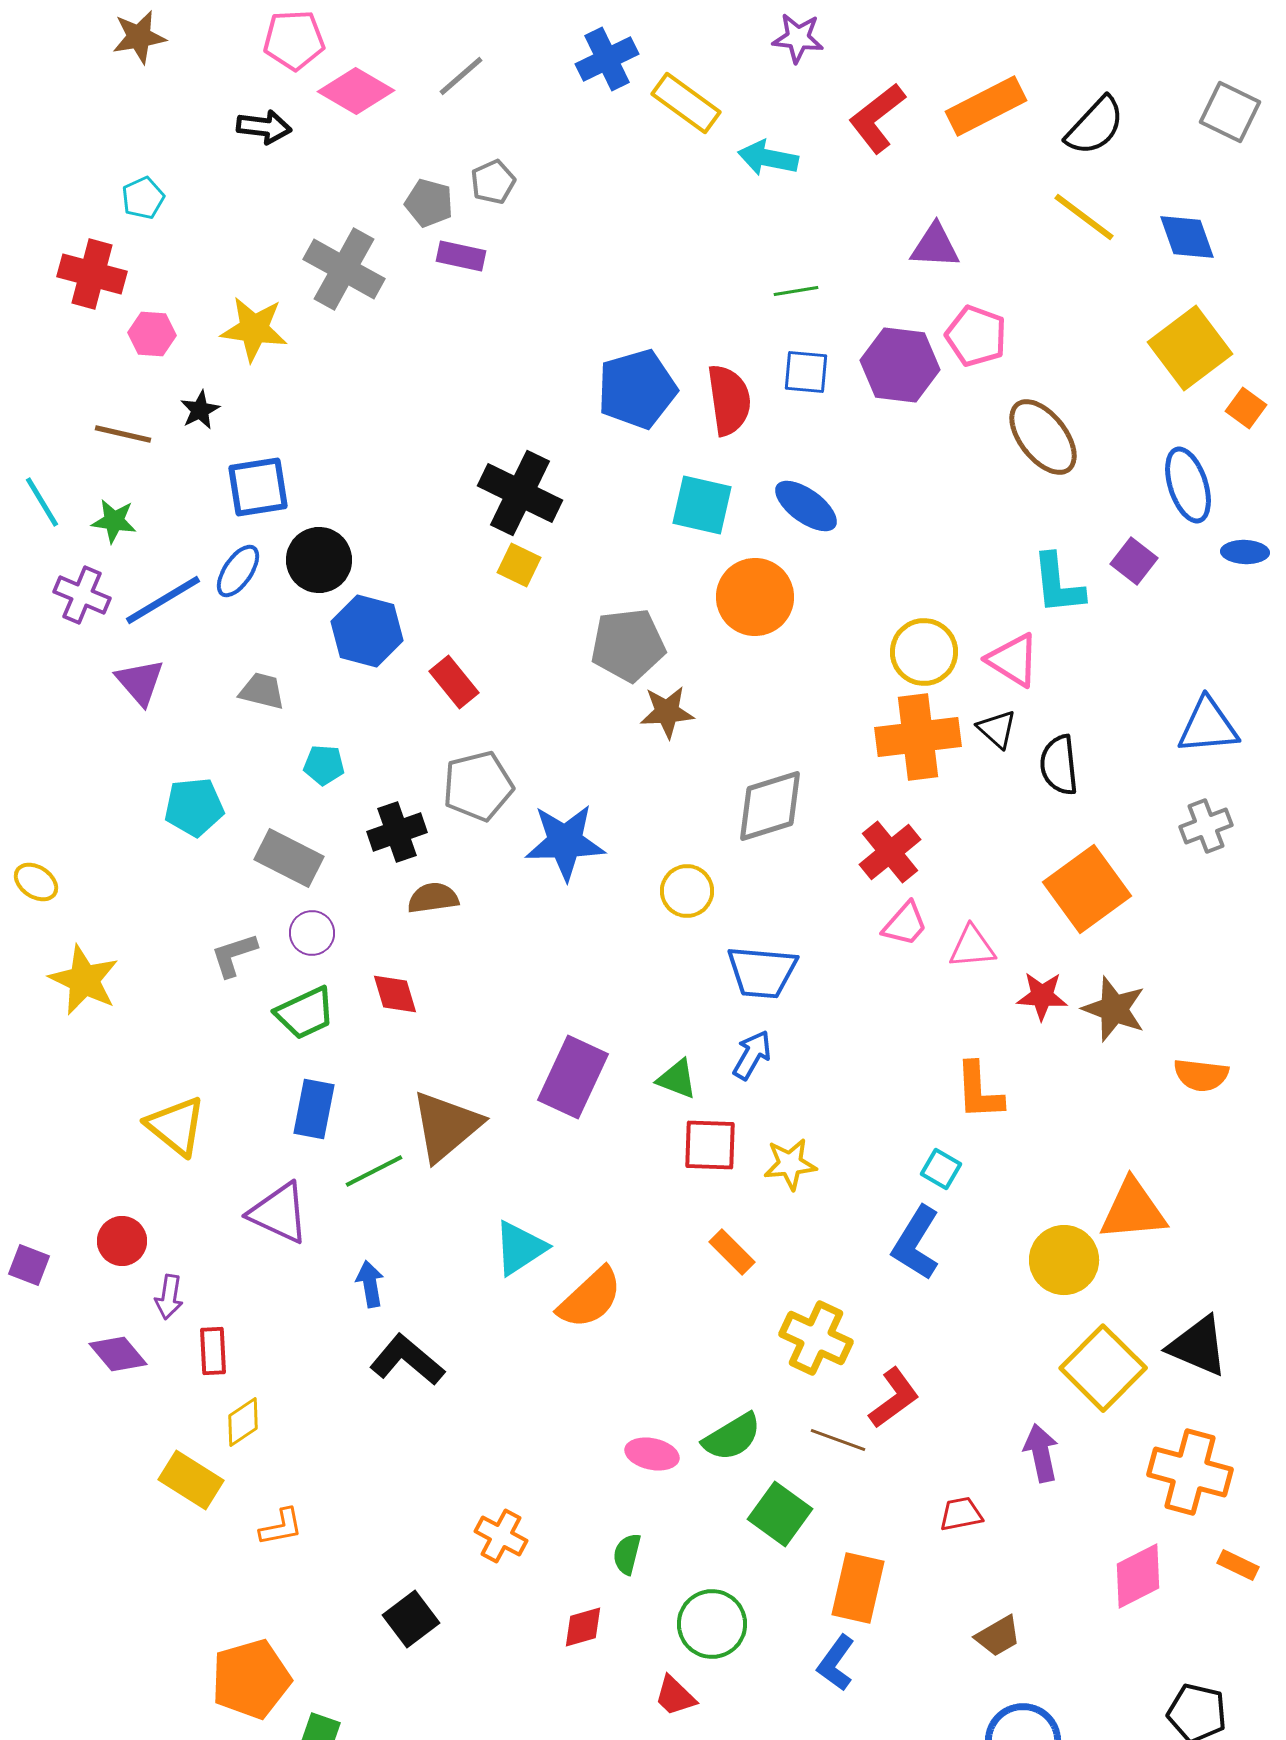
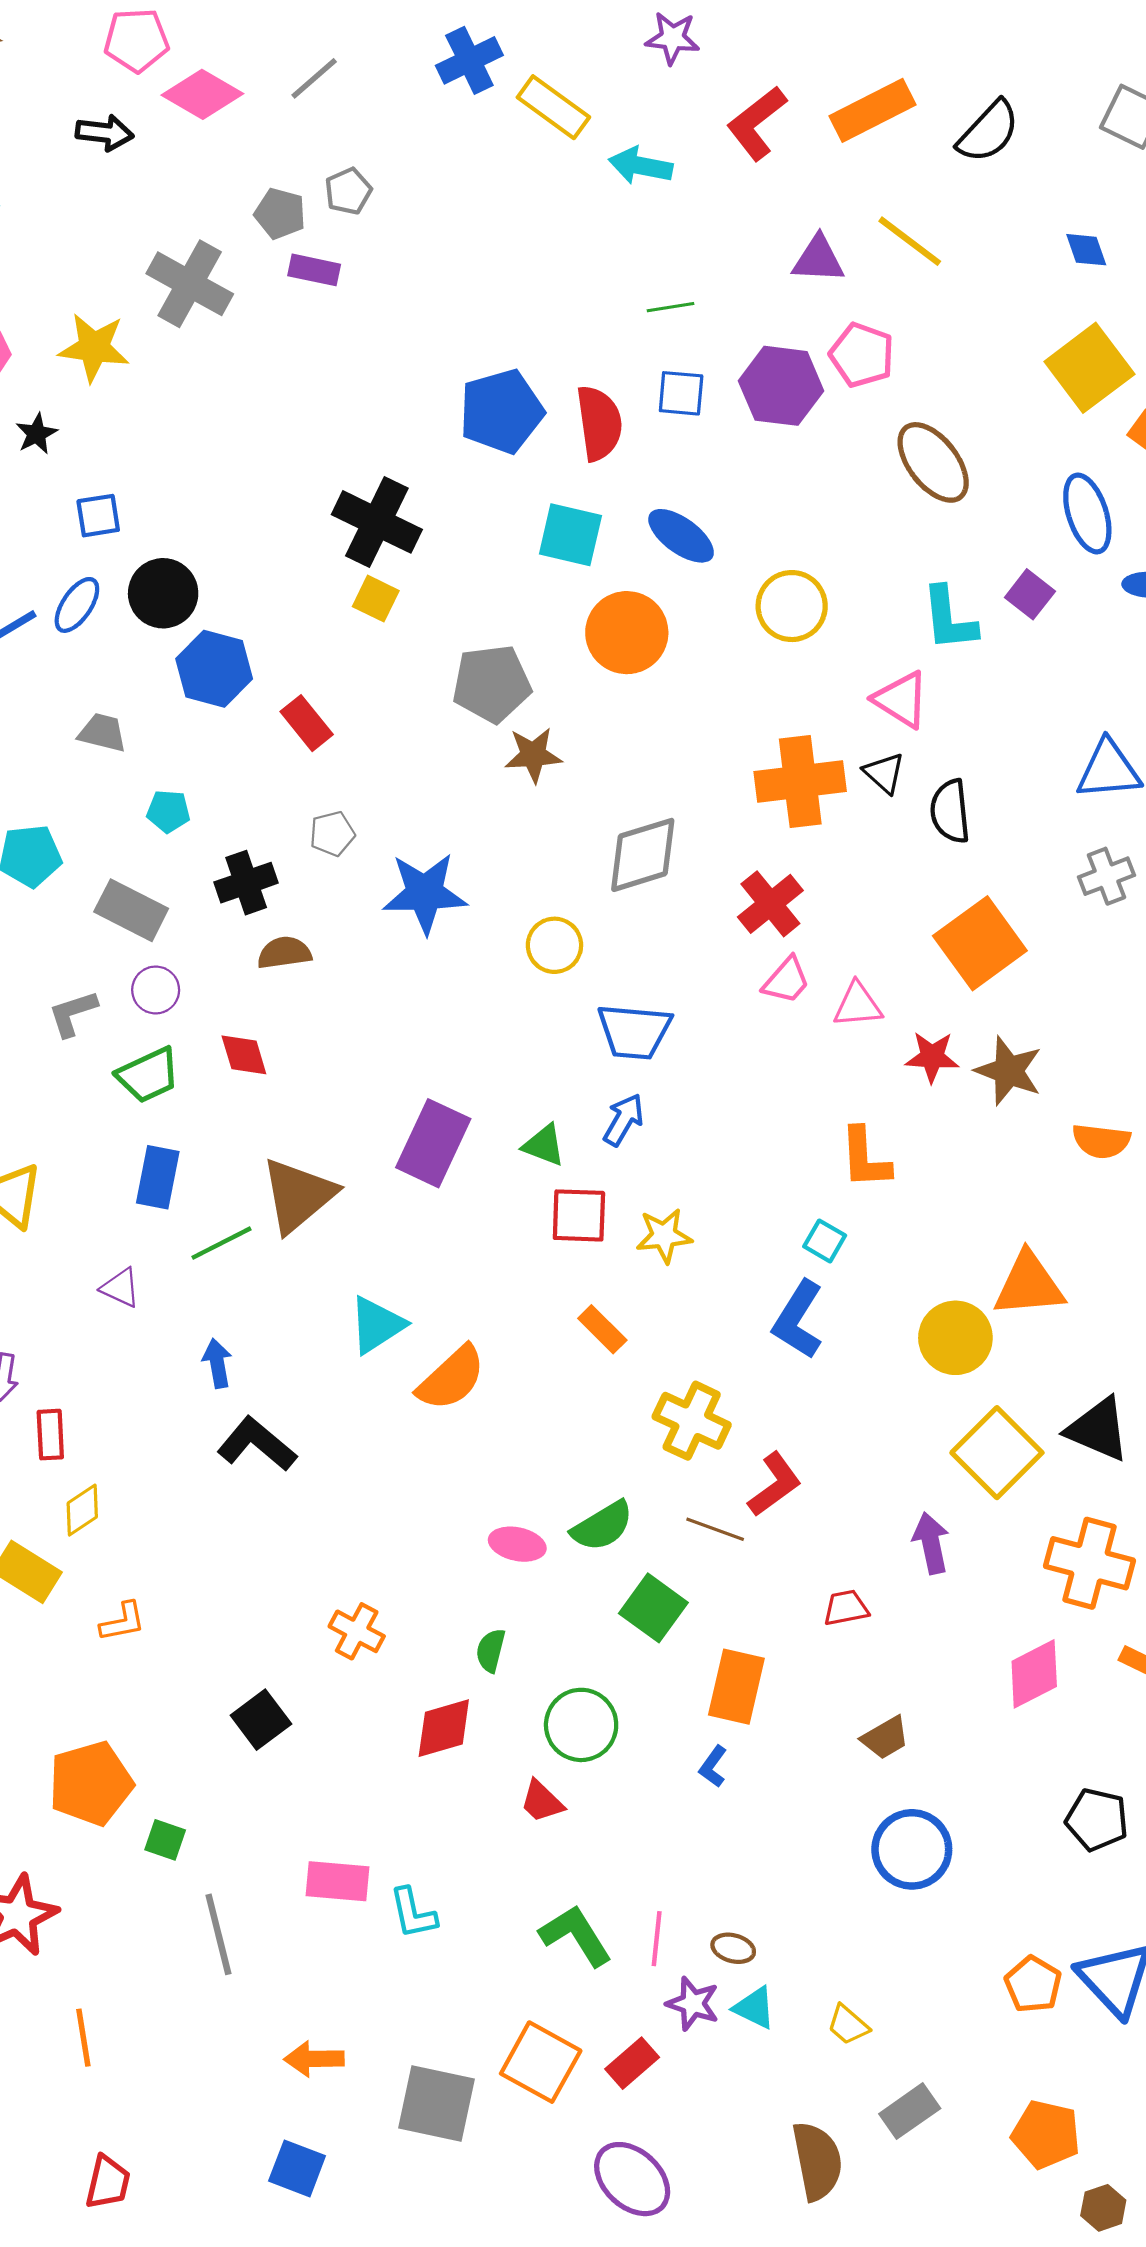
yellow line: (1084, 217) -> (910, 241), moved
blue diamond: (1187, 237) -> (1086, 250), size x0.7
blue square: (258, 487) -> (98, 516), size x0.7
yellow circle: (924, 652) -> (792, 606), moved
gray pentagon: (478, 786) -> (332, 834), size x0.6
purple triangle: (279, 1213) -> (121, 1288), size x0.6
red diamond: (583, 1627) -> (444, 1728), size x1.4
blue L-shape: (836, 1663) -> (713, 1766), size x0.7

